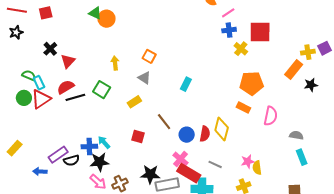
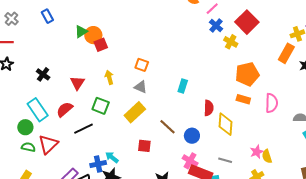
red square: (46, 13) -> (101, 45), moved
green triangle: (95, 13) -> (81, 32), turned -48
blue cross: (229, 30) -> (216, 25), turned -32
red square: (260, 32) -> (247, 22), turned -35
red triangle: (68, 61) -> (77, 83), moved
green semicircle: (29, 75) -> (28, 147), moved
cyan rectangle: (39, 83) -> (38, 110), size x1.6
black line: (75, 97) -> (84, 129), moved
red triangle: (41, 99) -> (48, 144), moved
yellow rectangle: (134, 102) -> (135, 112), size x1.5
red semicircle: (205, 134) -> (209, 108), moved

